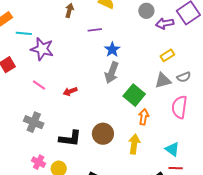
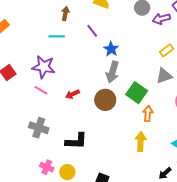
purple line: (95, 30) -> (92, 31), turned 64
cyan line: (24, 33) -> (57, 36), moved
purple star: (42, 49) -> (44, 67), moved
brown circle: (103, 134) -> (105, 100), moved

